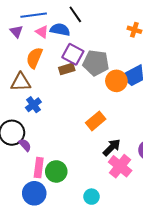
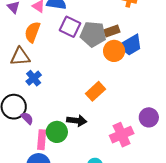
brown rectangle: (67, 69) -> (112, 31), moved
black arrow: (112, 147) -> (77, 121), moved, turned 54
pink cross: (120, 166) -> (122, 135), turned 30
green circle: (56, 171) -> (57, 132), moved

